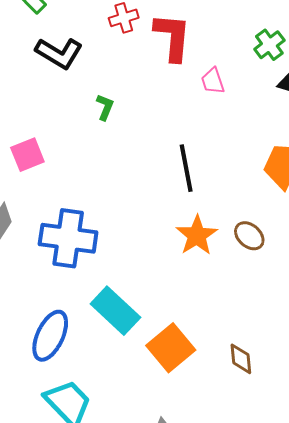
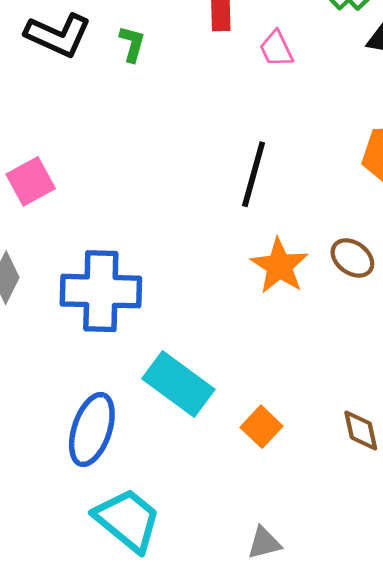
green L-shape: (105, 107) -> (132, 44), moved
black line: (186, 168) -> (254, 174), turned 33
orange square: (171, 348) -> (261, 427), size x0.6

